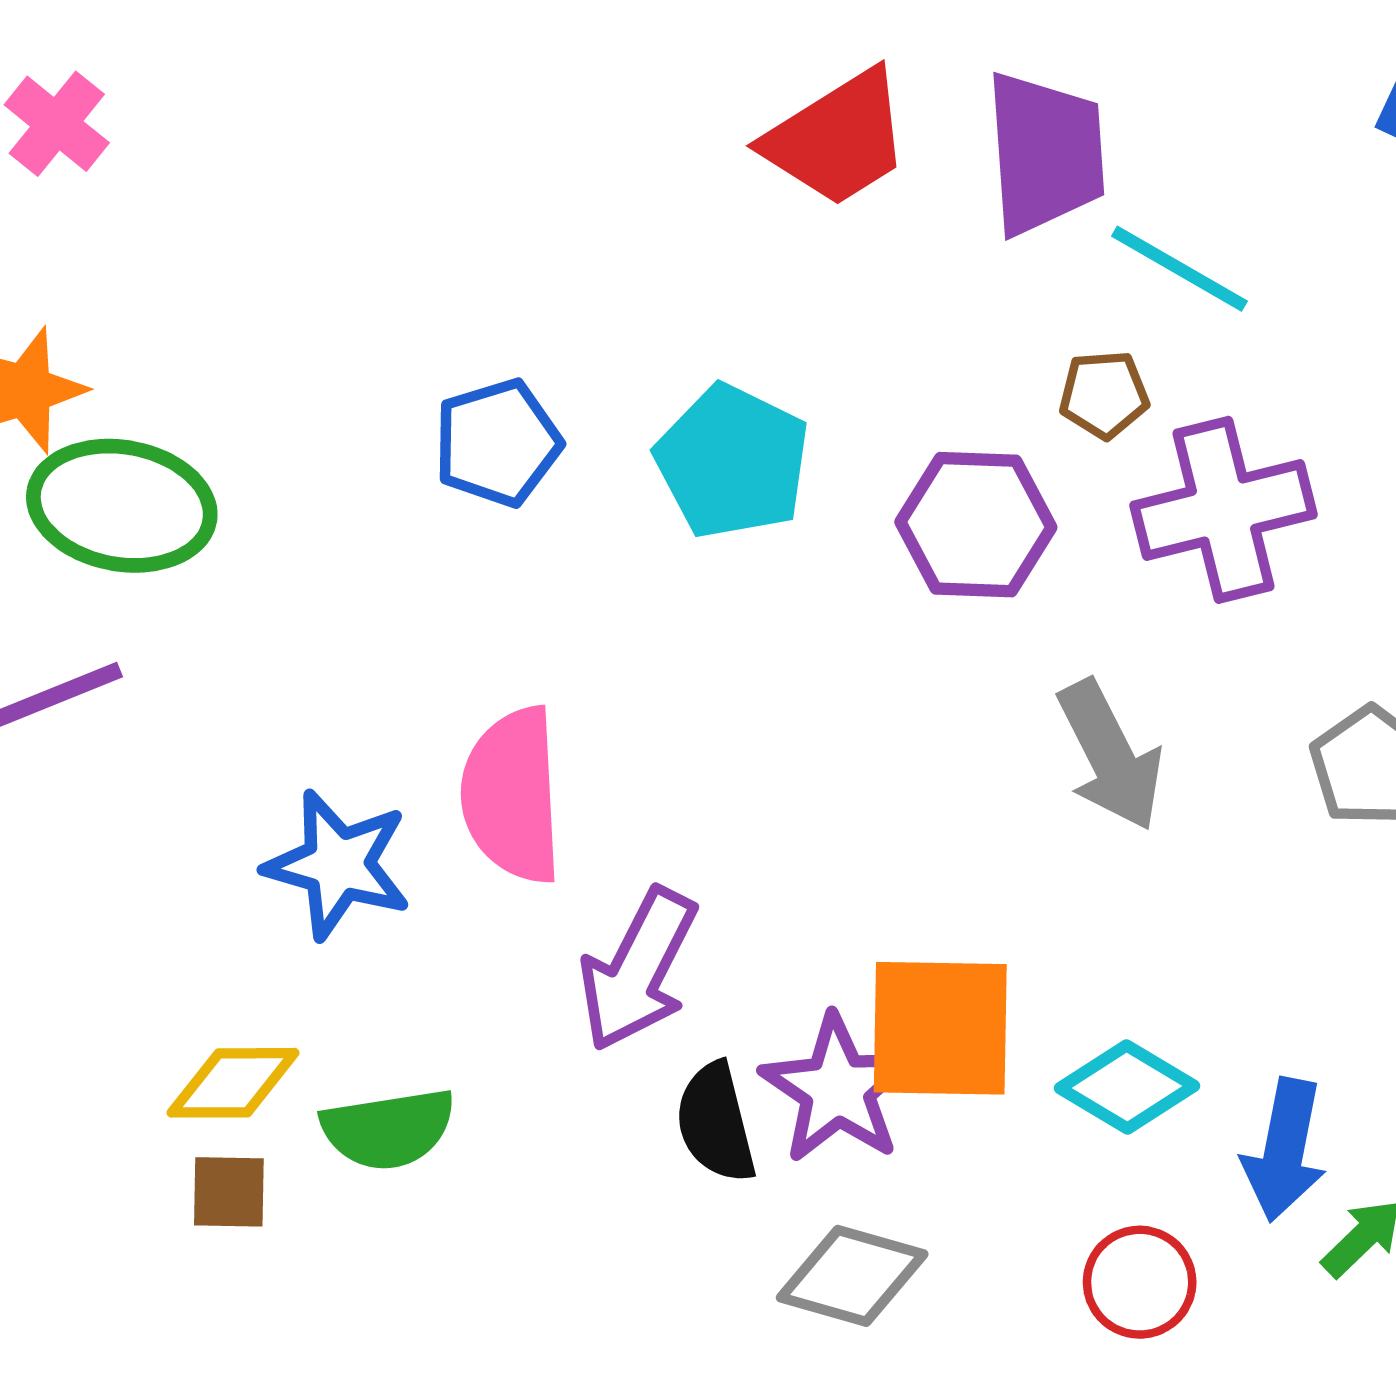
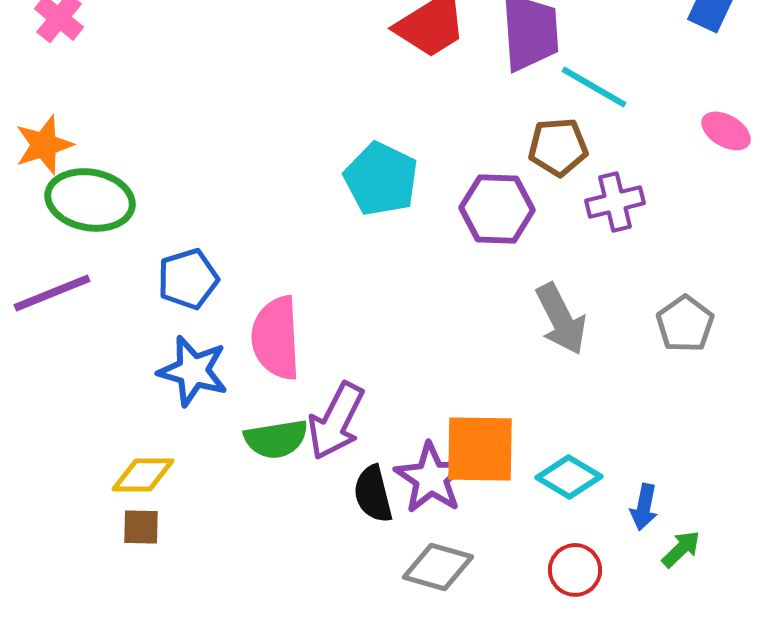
brown pentagon: (1104, 395) -> (558, 147), size x1.4
blue pentagon: (497, 443) -> (188, 279), moved
purple cross: (1224, 510) -> (615, 202), size x0.7
green semicircle: (388, 1129) -> (276, 439), moved
blue arrow: (1284, 1150) -> (644, 507), size x0.7

